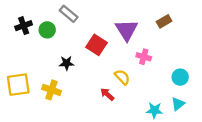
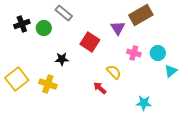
brown rectangle: (164, 21) -> (141, 15), moved, size x1.6
purple triangle: (127, 30) -> (118, 28), size x0.7
cyan circle: (180, 77) -> (158, 53), moved
yellow square: (18, 85) -> (17, 79), turned -30
cyan triangle: (178, 104) -> (171, 71), moved

